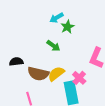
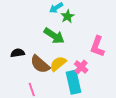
green arrow: (53, 46) -> (54, 36), size x1.5
brown semicircle: (38, 74) -> (40, 64), turned 30

